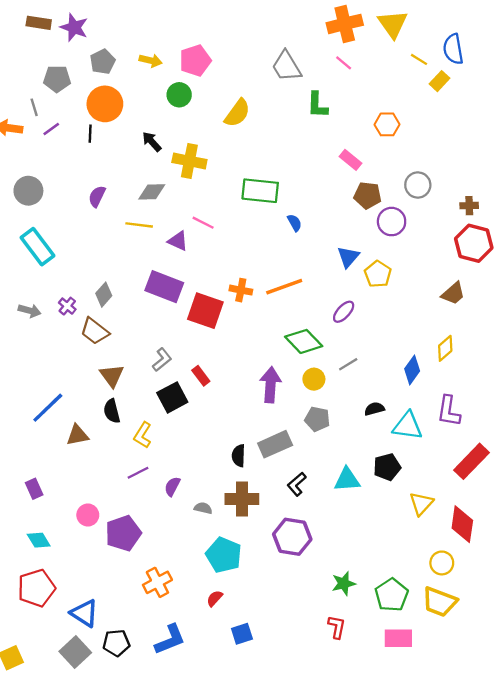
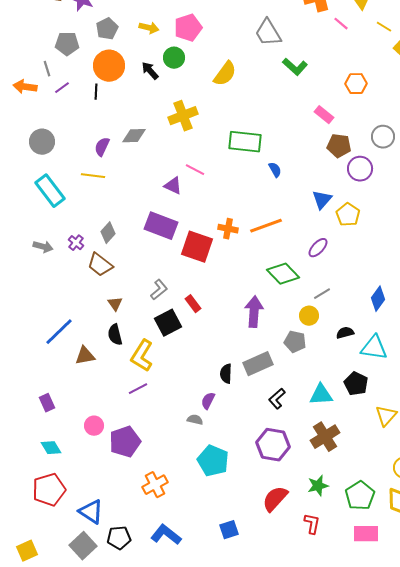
pink line: (344, 63) -> (341, 24), moved
green L-shape: (317, 105) -> (295, 67), turned -50
black arrow: (152, 142) -> (150, 71), moved
yellow cross: (189, 161) -> (183, 116), turned -32
gray diamond: (152, 192) -> (134, 136), moved
yellow line: (139, 225) -> (93, 176), moved
brown triangle: (112, 376) -> (115, 304), size x0.7
yellow circle: (314, 379) -> (309, 316), moved
yellow L-shape: (143, 435) -> (142, 356), size x1.4
black pentagon: (387, 467) -> (356, 384), turned -30
purple semicircle: (172, 486) -> (208, 401), moved
brown cross: (242, 499) -> (325, 437), moved, turned -32
red semicircle: (215, 598) -> (275, 499), moved, size x1.8
blue L-shape: (170, 639) -> (166, 535), turned -120

